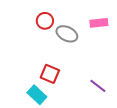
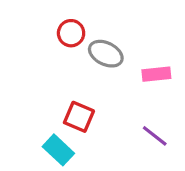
pink rectangle: (99, 23) -> (156, 74), moved

